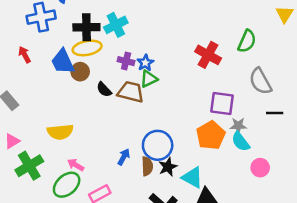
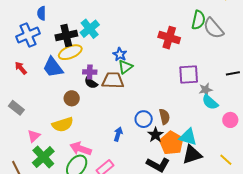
purple cross: (126, 61) -> (90, 72), moved
brown circle: (80, 72) -> (72, 98), moved
gray semicircle: (260, 81) -> (213, 28), moved
orange pentagon: (211, 135) -> (172, 143), moved
pink triangle: (12, 141) -> (34, 136), moved
blue circle: (158, 145) -> (144, 119), size x0.7
pink arrow: (76, 165) -> (81, 149), size x1.5
brown semicircle: (147, 166) -> (164, 117), moved
cyan triangle: (192, 178) -> (188, 137), moved

